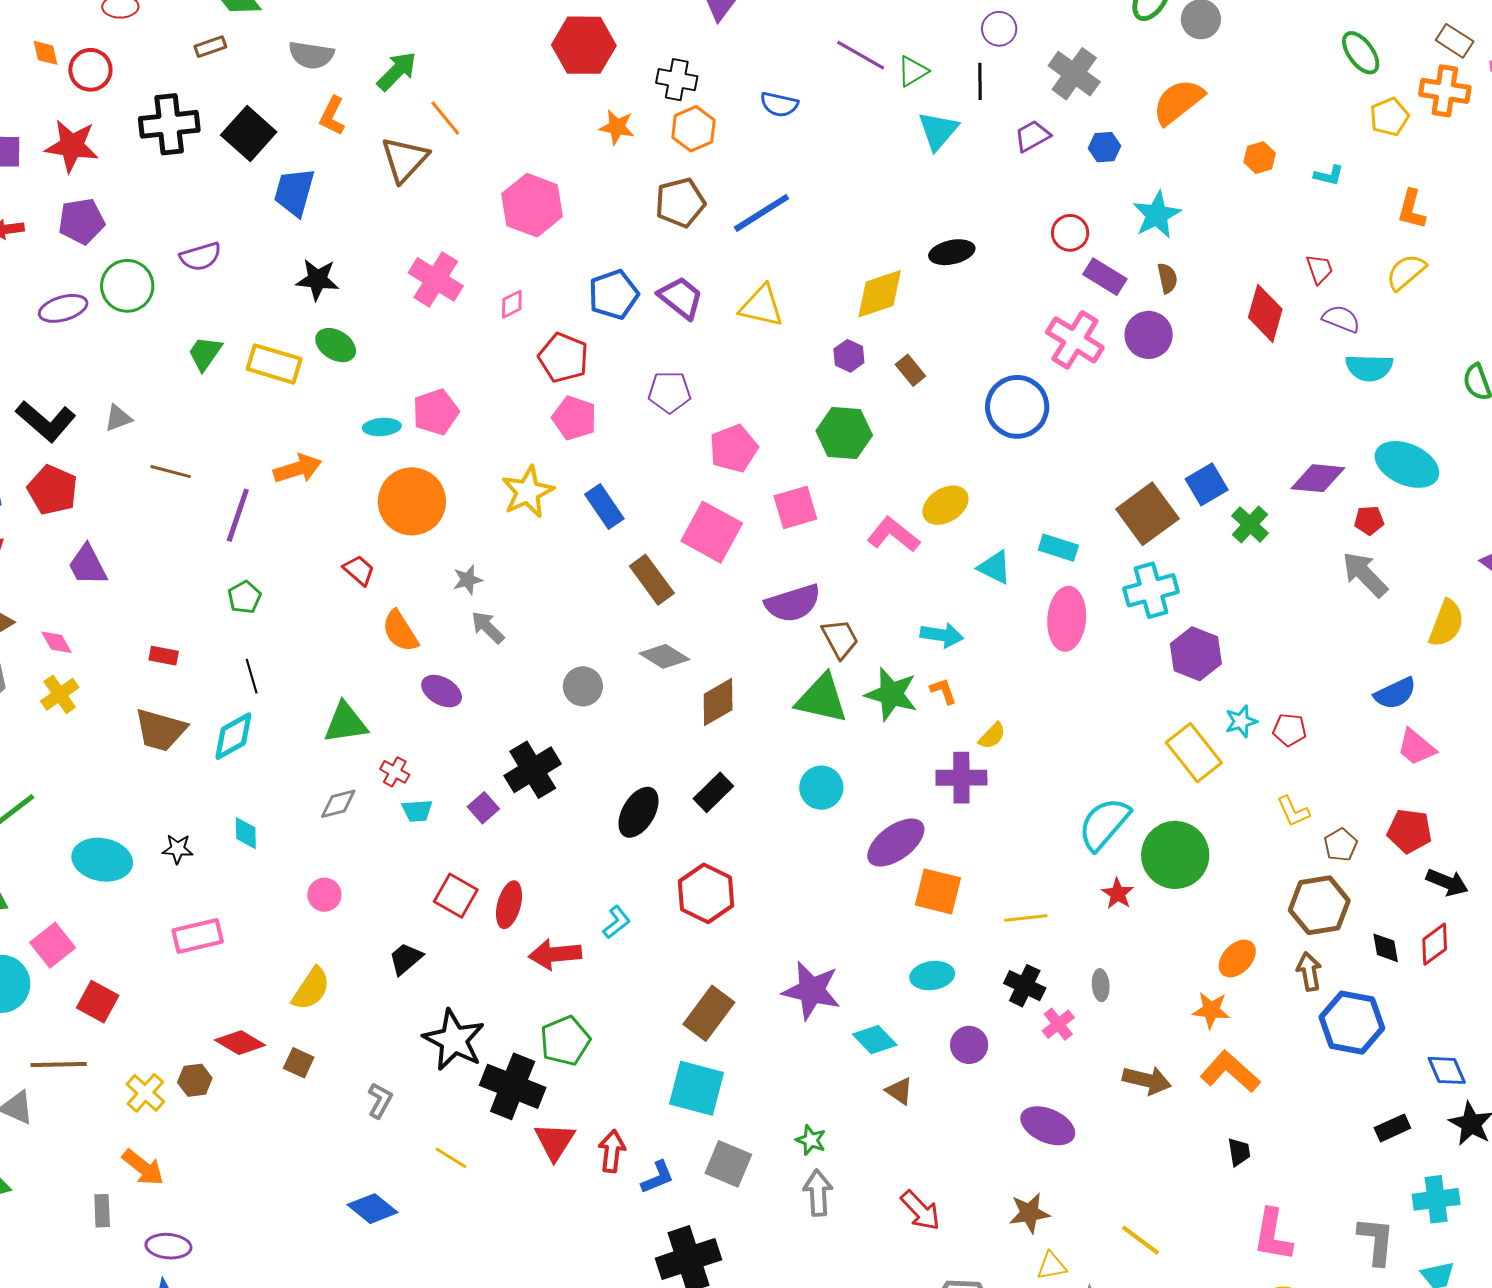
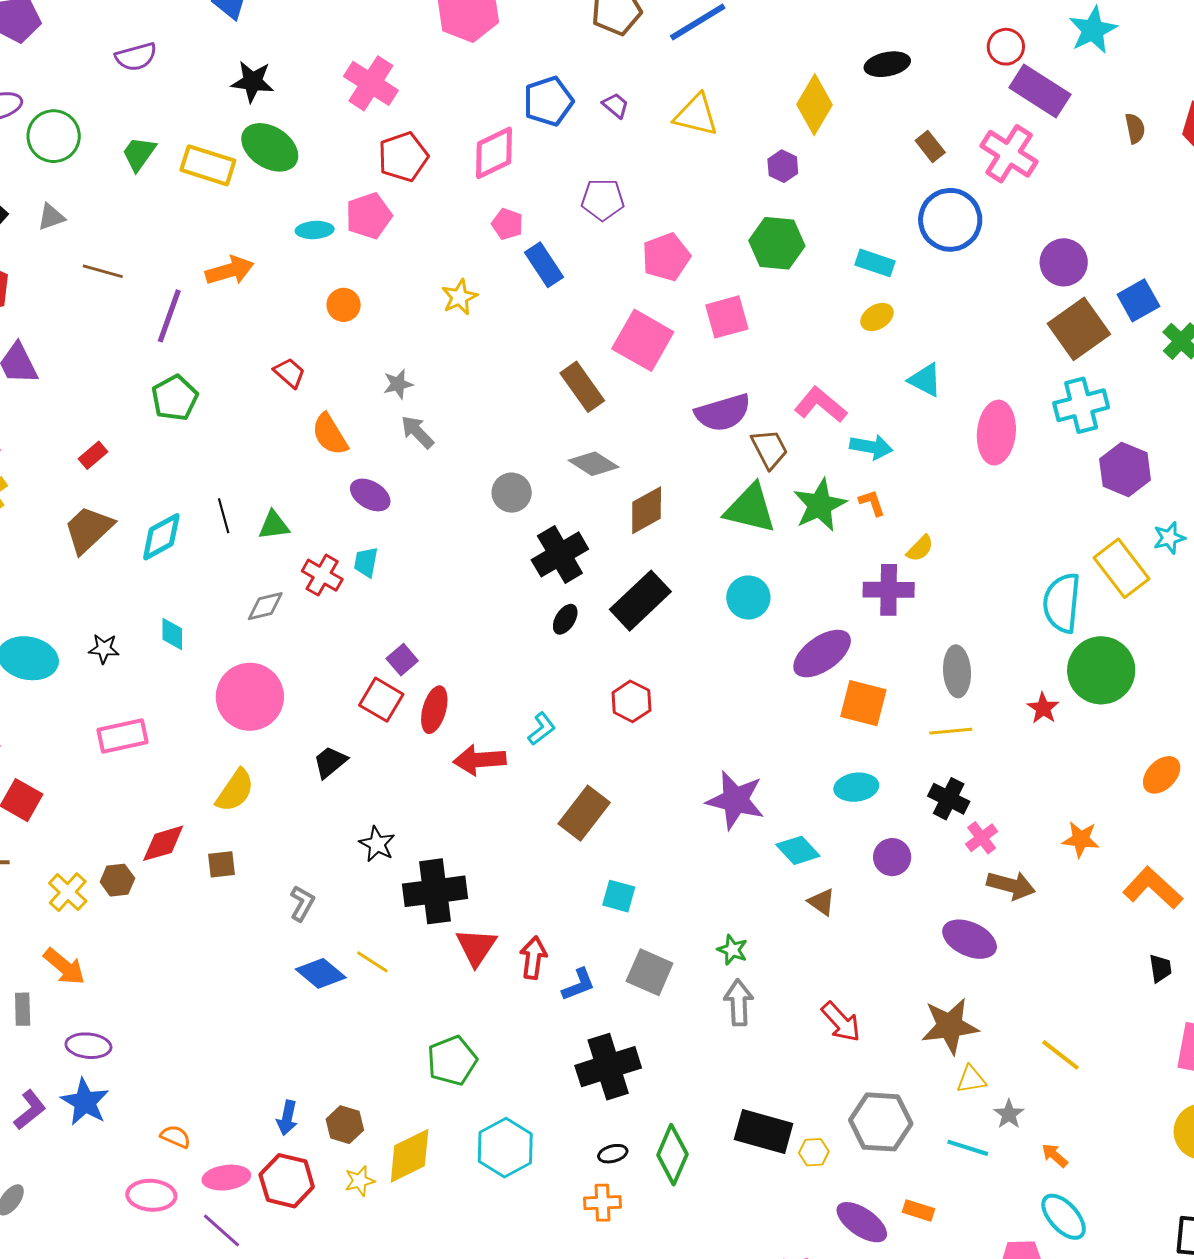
purple rectangle: (1105, 277) -> (1040, 91), size x1.4
brown semicircle: (1167, 278) -> (1135, 128), moved
green circle: (127, 286) -> (54, 136), moved
yellow diamond: (880, 294) -> (815, 105), turned -42
purple trapezoid: (681, 298) -> (616, 105), size x0.6
pink diamond: (512, 304) -> (494, 153), moved, size x1.8
purple circle: (1149, 335) -> (1064, 262), moved
green ellipse: (336, 345) -> (270, 147), size x1.4
red pentagon: (563, 358) -> (403, 157), moved, turned 30
brown rectangle: (910, 370) -> (930, 146), moved
pink pentagon: (574, 418) -> (507, 224), size x0.7
yellow star: (528, 492) -> (459, 297), size x0.7
orange circle: (412, 501) -> (344, 305), size x0.5
yellow ellipse: (945, 505) -> (877, 317), size x0.7
blue rectangle: (604, 507) -> (544, 265), moved
pink L-shape: (893, 535) -> (821, 405), moved
cyan rectangle: (1058, 548) -> (875, 263), moved
green pentagon: (244, 597) -> (175, 398), size x1.4
red rectangle: (164, 656) -> (93, 455), turned -52
black line: (252, 676) -> (224, 516), moved
green star: (891, 694) -> (820, 505), turned 30
green triangle: (346, 723) -> (274, 525), size x0.7
brown trapezoid: (160, 730) -> (88, 529), turned 120
black cross: (533, 770) -> (560, 554), moved
red cross: (395, 772) -> (322, 575), size x1.4
black rectangle: (713, 792) -> (640, 601), size x1.5
purple square: (483, 808) -> (402, 660), moved
cyan trapezoid: (417, 811) -> (366, 562), moved, turned 104
black ellipse: (638, 812) -> (565, 619), size x0.6
cyan semicircle: (1104, 824) -> (1062, 603), moved, turned -36
red hexagon: (706, 893) -> (631, 701), size x0.7
pink circle: (324, 895) -> (250, 697), size x2.0
gray ellipse: (1101, 985) -> (957, 671), moved, size x1.6
orange star: (1211, 1010) -> (1081, 839), moved
brown rectangle: (709, 1013) -> (584, 813), moved
black star: (454, 1040) -> (377, 844), size x0.6
green pentagon: (565, 1041) -> (452, 1061), moved
red diamond: (240, 1043) -> (163, 843), turned -48
brown square: (299, 1063) -> (222, 864), turned -32
brown arrow: (1147, 1080) -> (1011, 885), moved
black cross: (513, 1086) -> (435, 891), turned -30
cyan square: (696, 1088) -> (619, 896), size x0.6
blue diamond: (372, 1209) -> (321, 973), moved
brown star: (1029, 1213) -> (950, 1026), size x1.4

